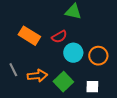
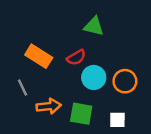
gray line: (13, 70) -> (22, 87), moved
green square: (63, 82) -> (81, 114), turned -36

